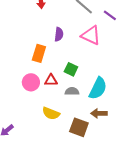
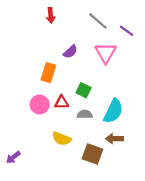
purple semicircle: (59, 34) -> (70, 52), turned 40
pink triangle: (91, 35) -> (106, 53), turned 35

